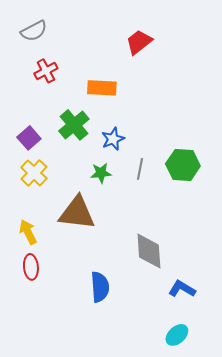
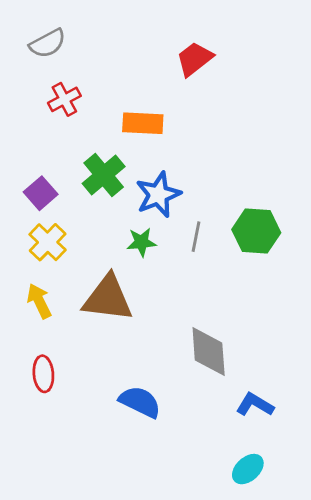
blue star: (113, 139) -> (158, 195), size x1.4
yellow arrow: (28, 232) -> (39, 301), moved
blue semicircle: (100, 287) -> (140, 402), turned -60

